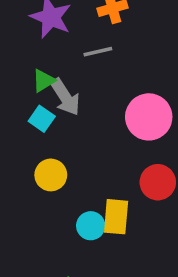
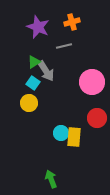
yellow circle: (51, 175) -> (29, 103), moved
cyan circle: (91, 226) -> (61, 133), moved

